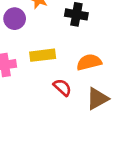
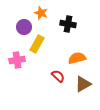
yellow rectangle: (43, 55) -> (37, 44), moved, turned -54

